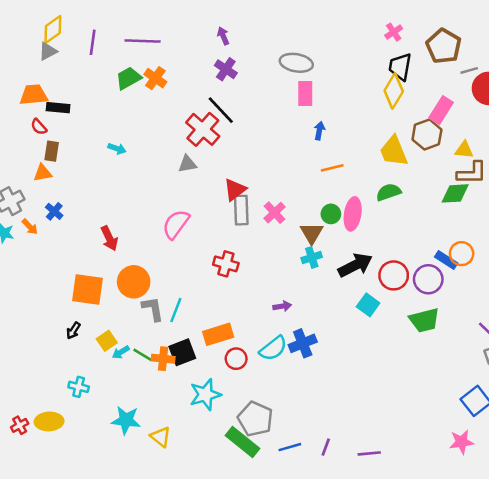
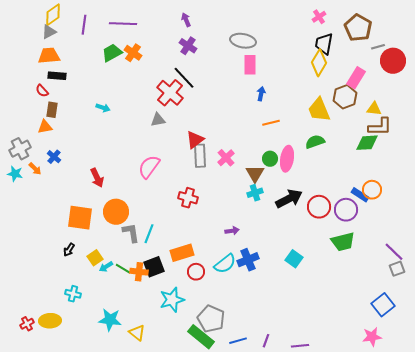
orange trapezoid: (34, 95) -> (49, 56), moved
cyan square: (368, 305) -> (294, 259), moved

